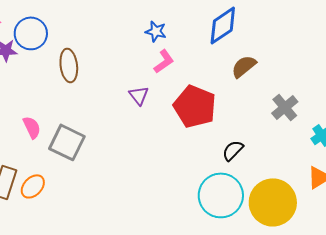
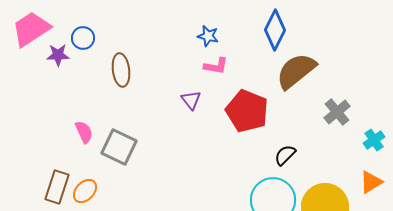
blue diamond: (223, 25) -> (275, 30), turned -30
blue circle: (31, 33) -> (83, 38), size x0.7
pink L-shape: (164, 61) -> (216, 66), turned 45
brown semicircle: (244, 66) -> (296, 71), size x1.6

